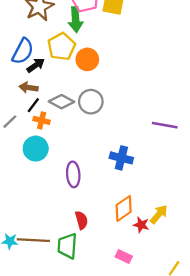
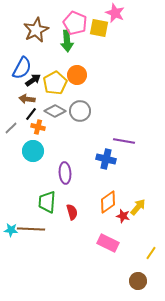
yellow pentagon: (61, 47) -> (55, 83), moved
purple line: (165, 125) -> (124, 141), moved
green trapezoid: (67, 246) -> (47, 202), moved
pink rectangle: (124, 257) -> (108, 243), size x1.5

